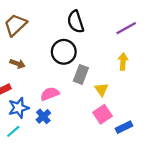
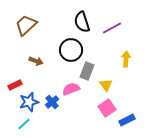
purple line: (126, 28) -> (112, 28), moved
brown arrow: (17, 64) -> (36, 61), moved
pink semicircle: (50, 94) -> (71, 89), moved
blue cross: (43, 116) -> (52, 102), moved

